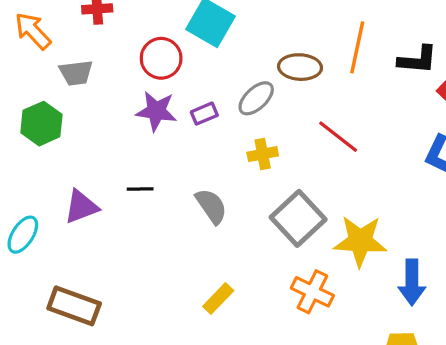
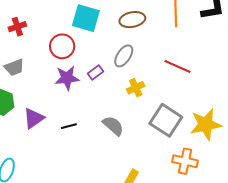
brown ellipse: (300, 67) -> (132, 20), moved
purple triangle: (81, 207) -> (34, 118), moved

